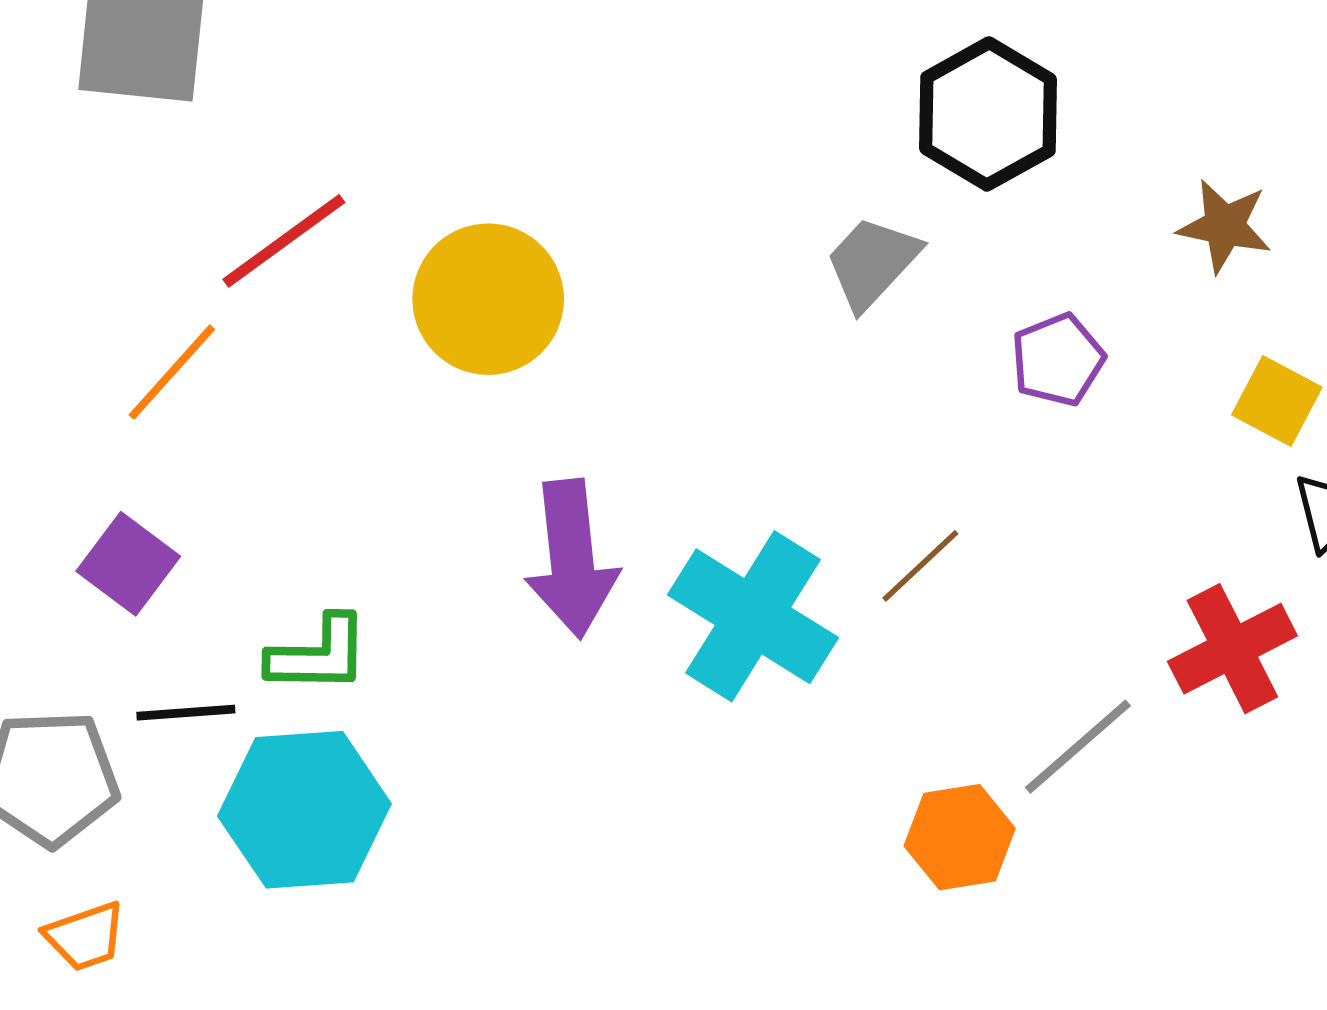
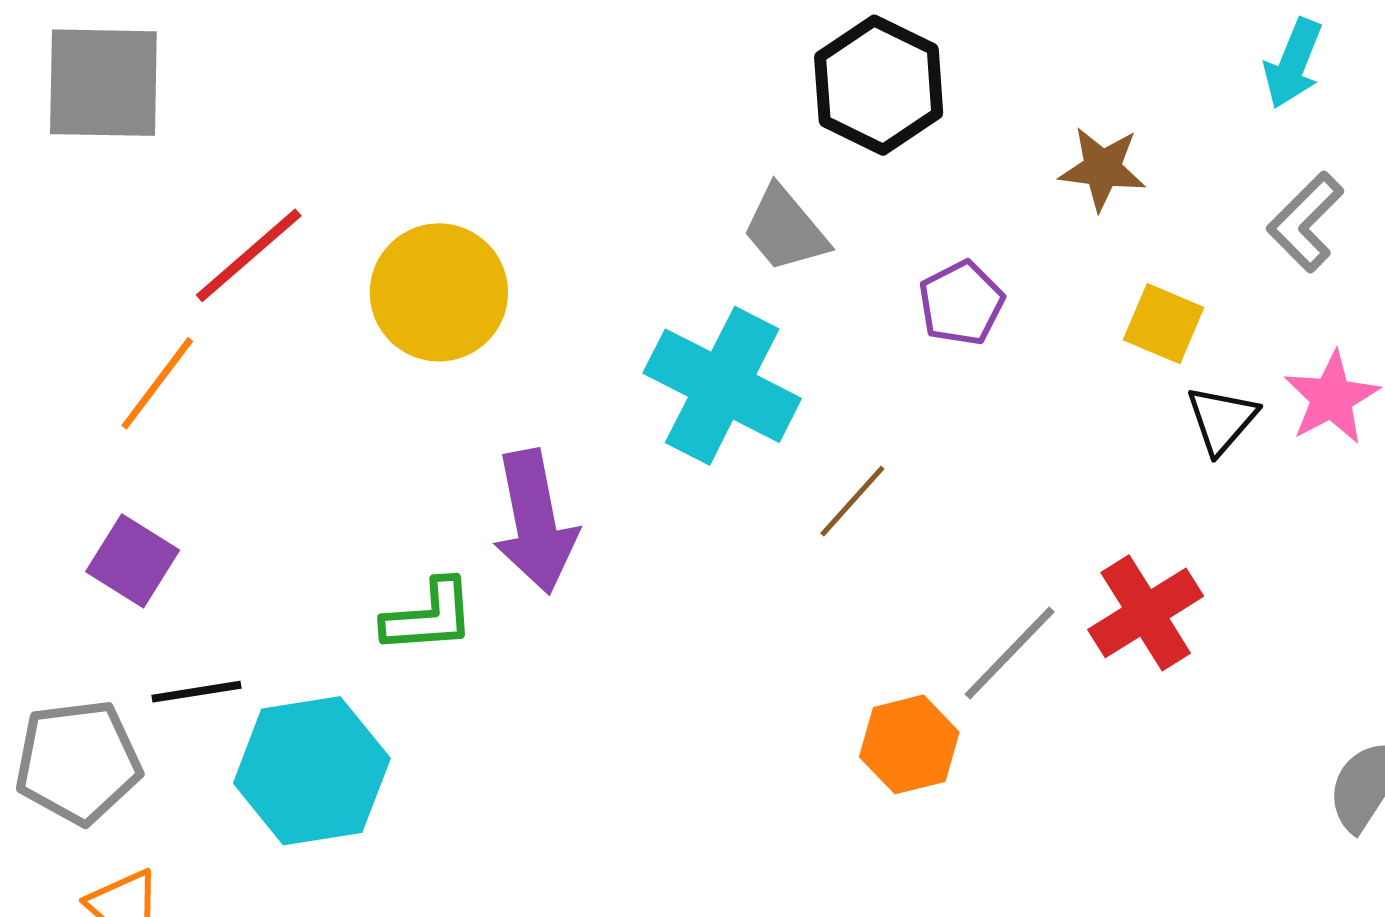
gray trapezoid: (872, 263) -> (785, 229), turned -78
cyan cross: (753, 616) -> (722, 386), moved
red cross: (1232, 649) -> (1146, 613), moved
green L-shape: (318, 655) -> (429, 616), moved

